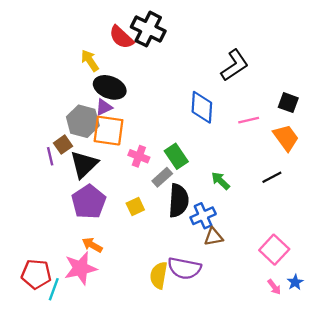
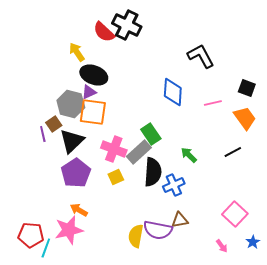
black L-shape: (235, 65) -> (201, 56), turned -84
pink cross: (139, 156) -> (114, 149), moved, size x1.4
gray rectangle: (162, 177) -> (139, 152), size x1.4
brown triangle: (214, 237) -> (180, 220), moved
pink arrow: (274, 287) -> (222, 246), moved

